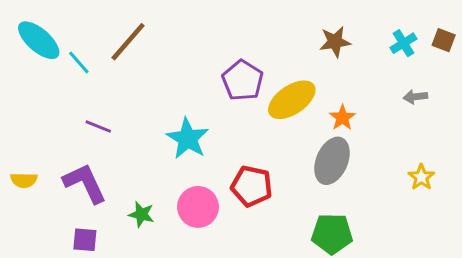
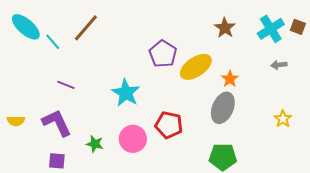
brown star: (335, 42) -> (225, 28), turned -30
cyan cross: (403, 43) -> (271, 29), size x1.5

